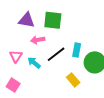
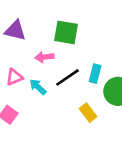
purple triangle: (27, 20) -> (15, 30), moved
pink triangle: (16, 56) -> (14, 77), turned 32

